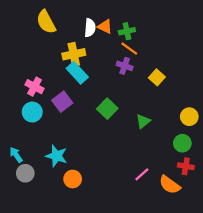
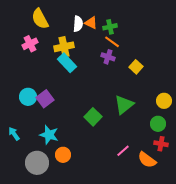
pink cross: (35, 87) -> (30, 44), moved, turned 35
purple square: (62, 102) -> (45, 99), moved
green square: (107, 109) -> (93, 117), moved
green triangle: (143, 121) -> (124, 105), size x1.5
gray circle: (25, 173) -> (37, 163), moved, size x1.5

